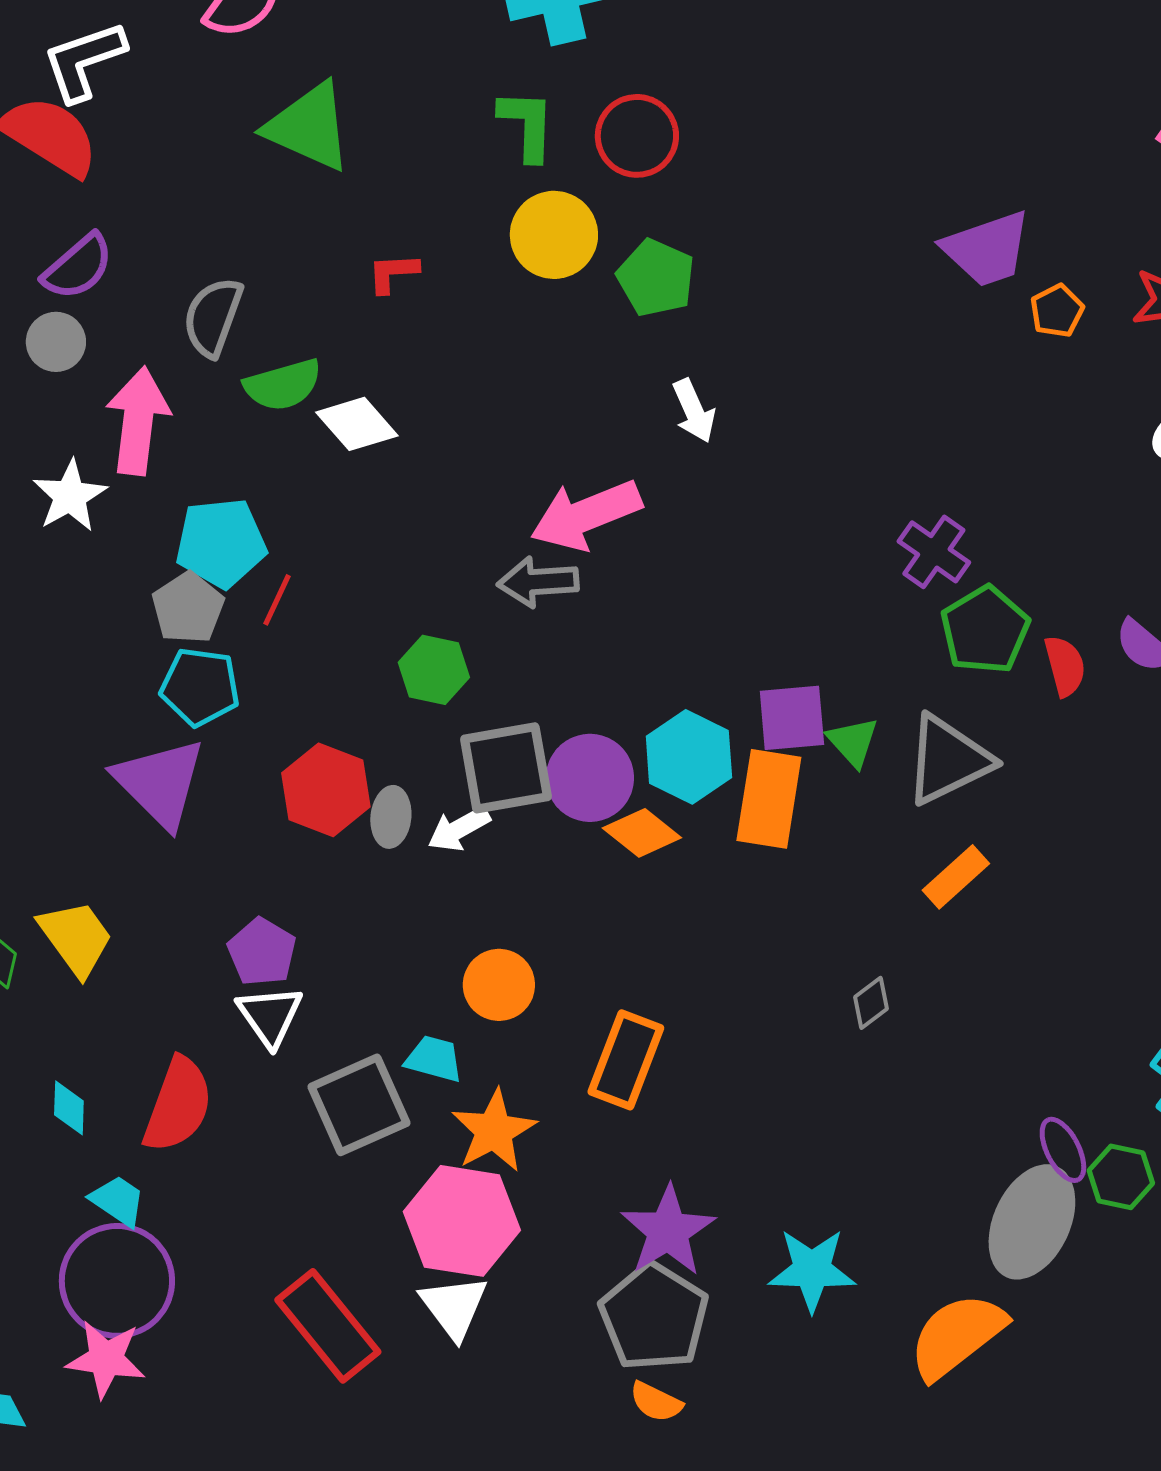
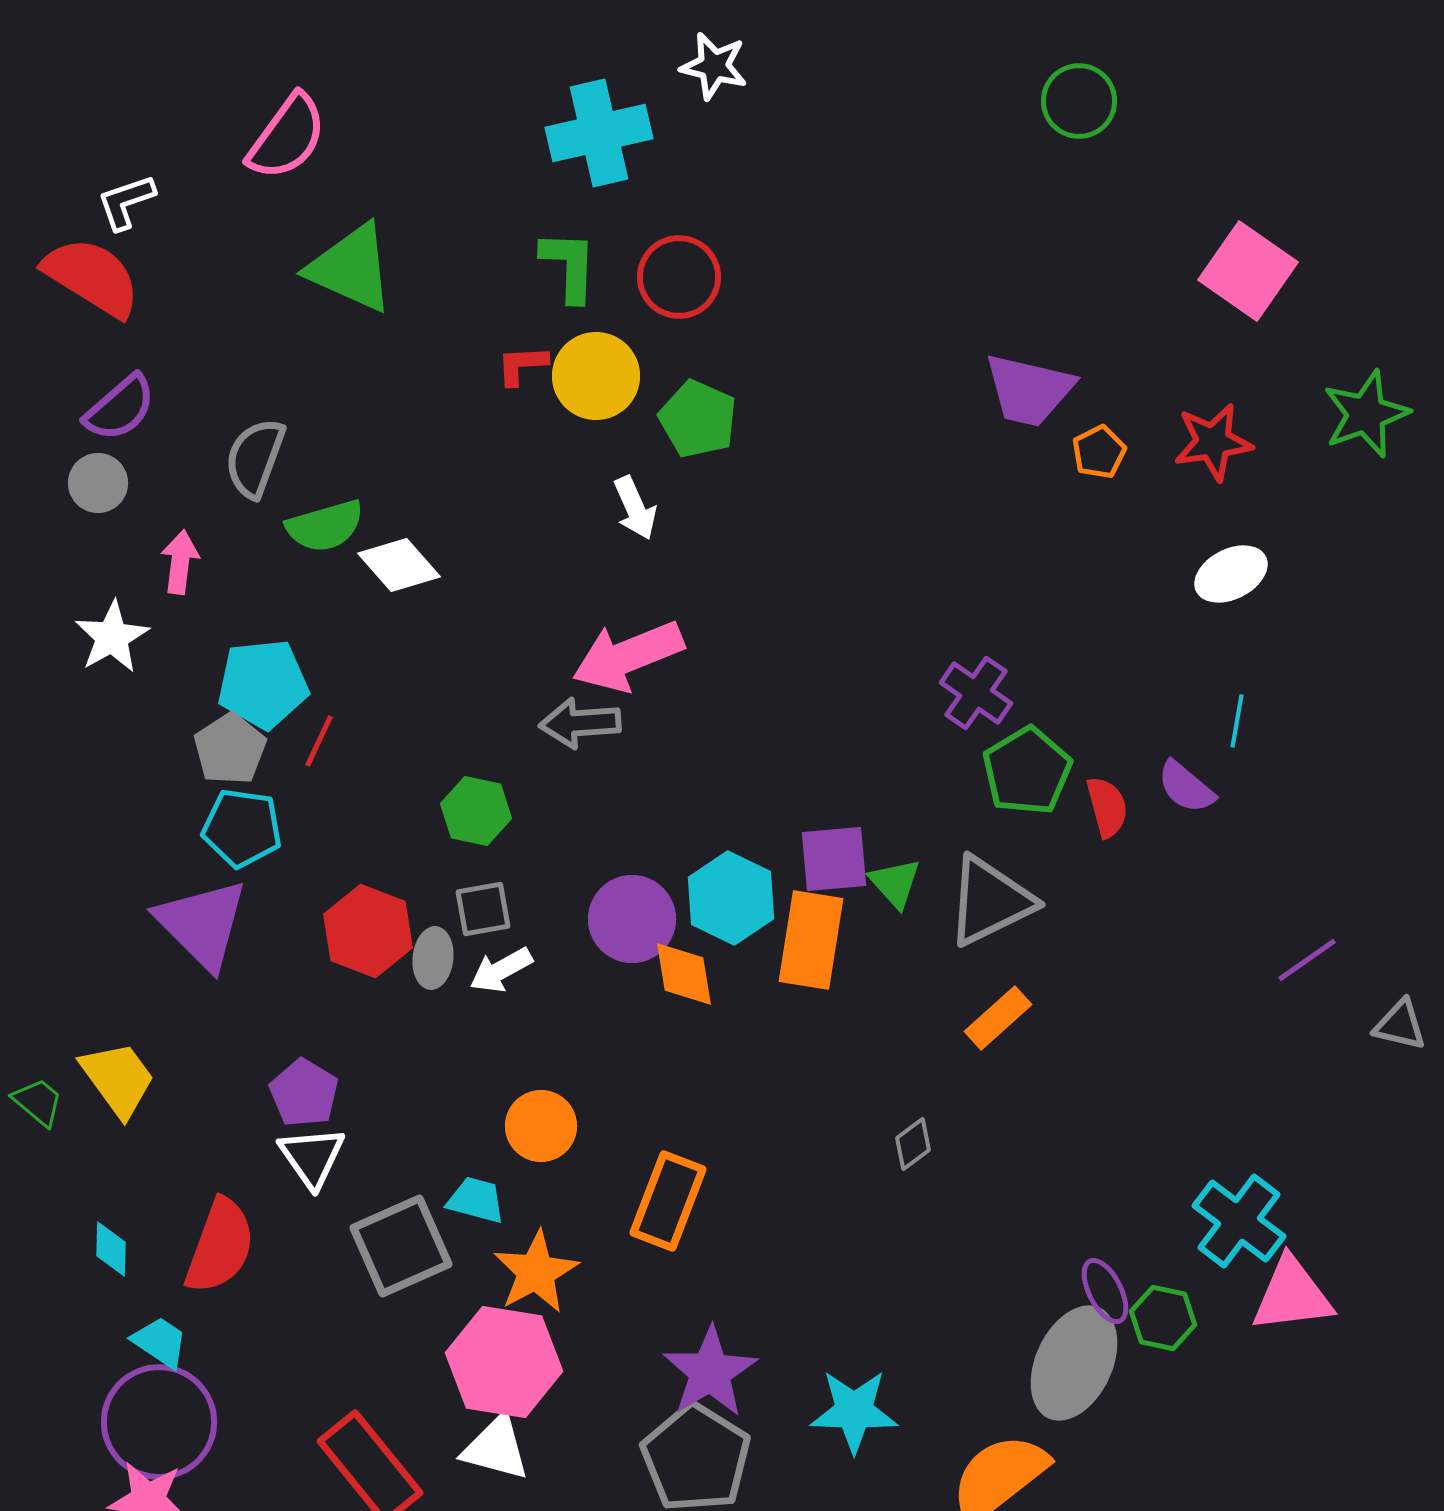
white L-shape: (84, 61) -> (126, 202), size x0.7
purple trapezoid: (987, 249) -> (1029, 390), turned 32
red L-shape: (393, 273) -> (522, 365), moved
white arrow: (694, 411) -> (635, 508), moved
pink arrow: (138, 421) -> (180, 562), size x0.6
gray square: (506, 768) -> (483, 909), moved, size x0.6
orange diamond: (642, 833) -> (684, 974), turned 42
white triangle: (454, 1307) -> (496, 1448), turned -38

